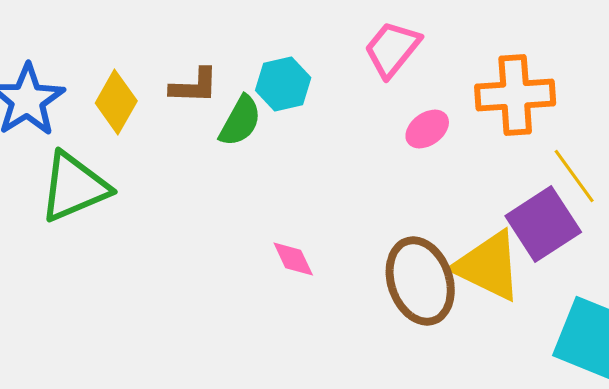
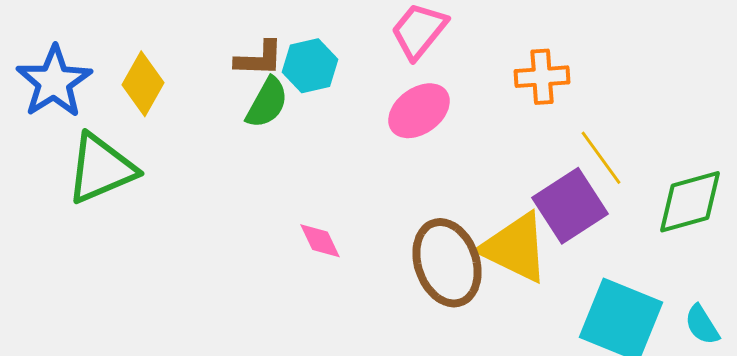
brown L-shape: (194, 86) -> (259, 59), moved
orange cross: (515, 95) -> (542, 77), size x0.7
pink ellipse: (427, 129) -> (419, 111), moved, size x1.4

